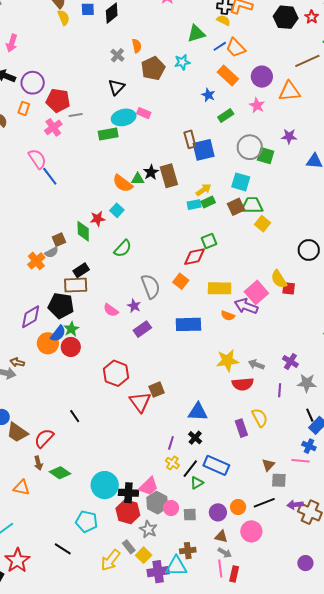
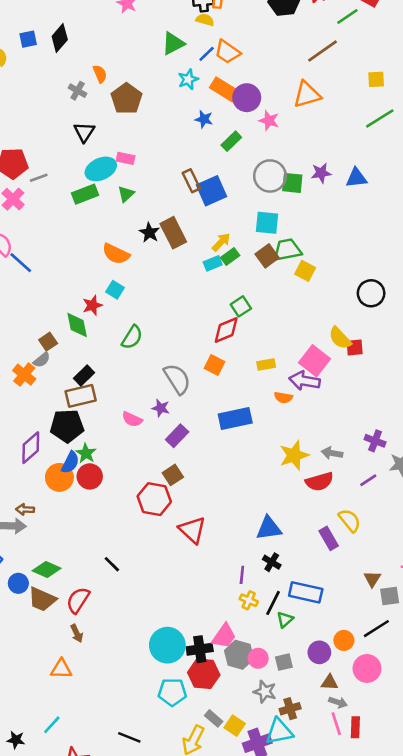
cyan star: (182, 62) -> (188, 79), moved
purple circle: (262, 77) -> (247, 98), moved
purple star: (289, 136) -> (321, 173), moved
green triangle: (138, 179) -> (126, 194), moved, turned -32
yellow rectangle: (220, 288) -> (266, 365), size x0.6
brown square: (157, 390) -> (173, 475), moved
purple line: (280, 390) -> (368, 480), turned 64
green diamond: (60, 473) -> (47, 569), moved
cyan pentagon: (87, 522) -> (172, 692), moved
gray star: (148, 529) -> (265, 692), moved

